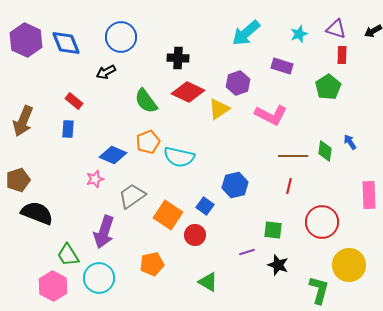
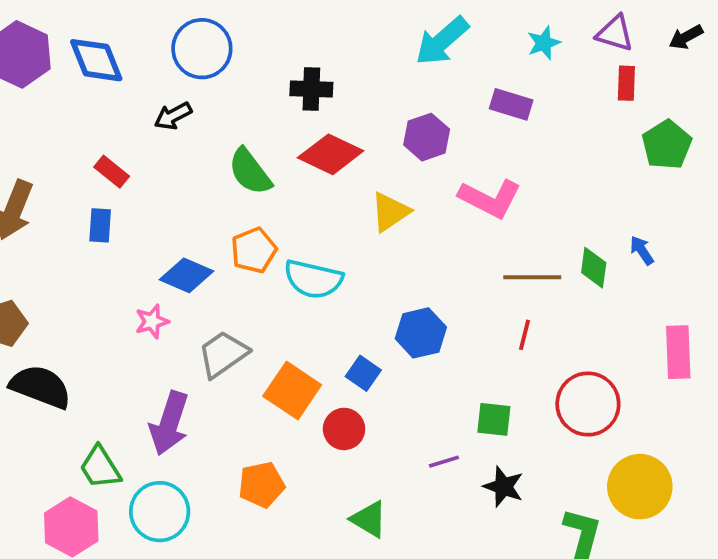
green pentagon: (328, 87) -> (667, 145), moved
yellow triangle: (219, 109) -> (390, 212), moved

